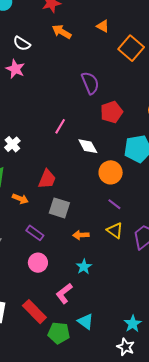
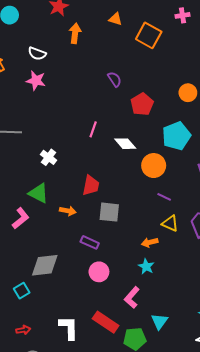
orange arrow: (62, 32) -> (75, 33), turned 78
purple semicircle: (90, 83) -> (114, 79), size x0.7
orange arrow: (81, 235) -> (150, 242), moved
cyan triangle: (86, 321) -> (159, 321), turned 42

